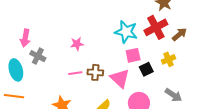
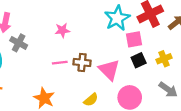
cyan star: (126, 32) -> (117, 18), turned 30
pink square: (133, 55) -> (134, 39), moved
yellow cross: (169, 59) -> (164, 59), moved

